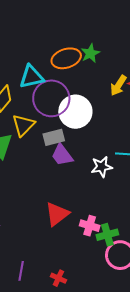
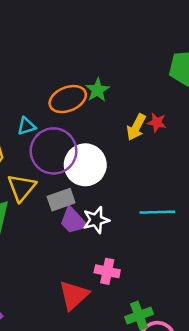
cyan triangle: (32, 77) -> (26, 126), size x0.6
white star: (102, 167) -> (96, 220), moved
pink cross: (90, 226) -> (107, 271), moved

